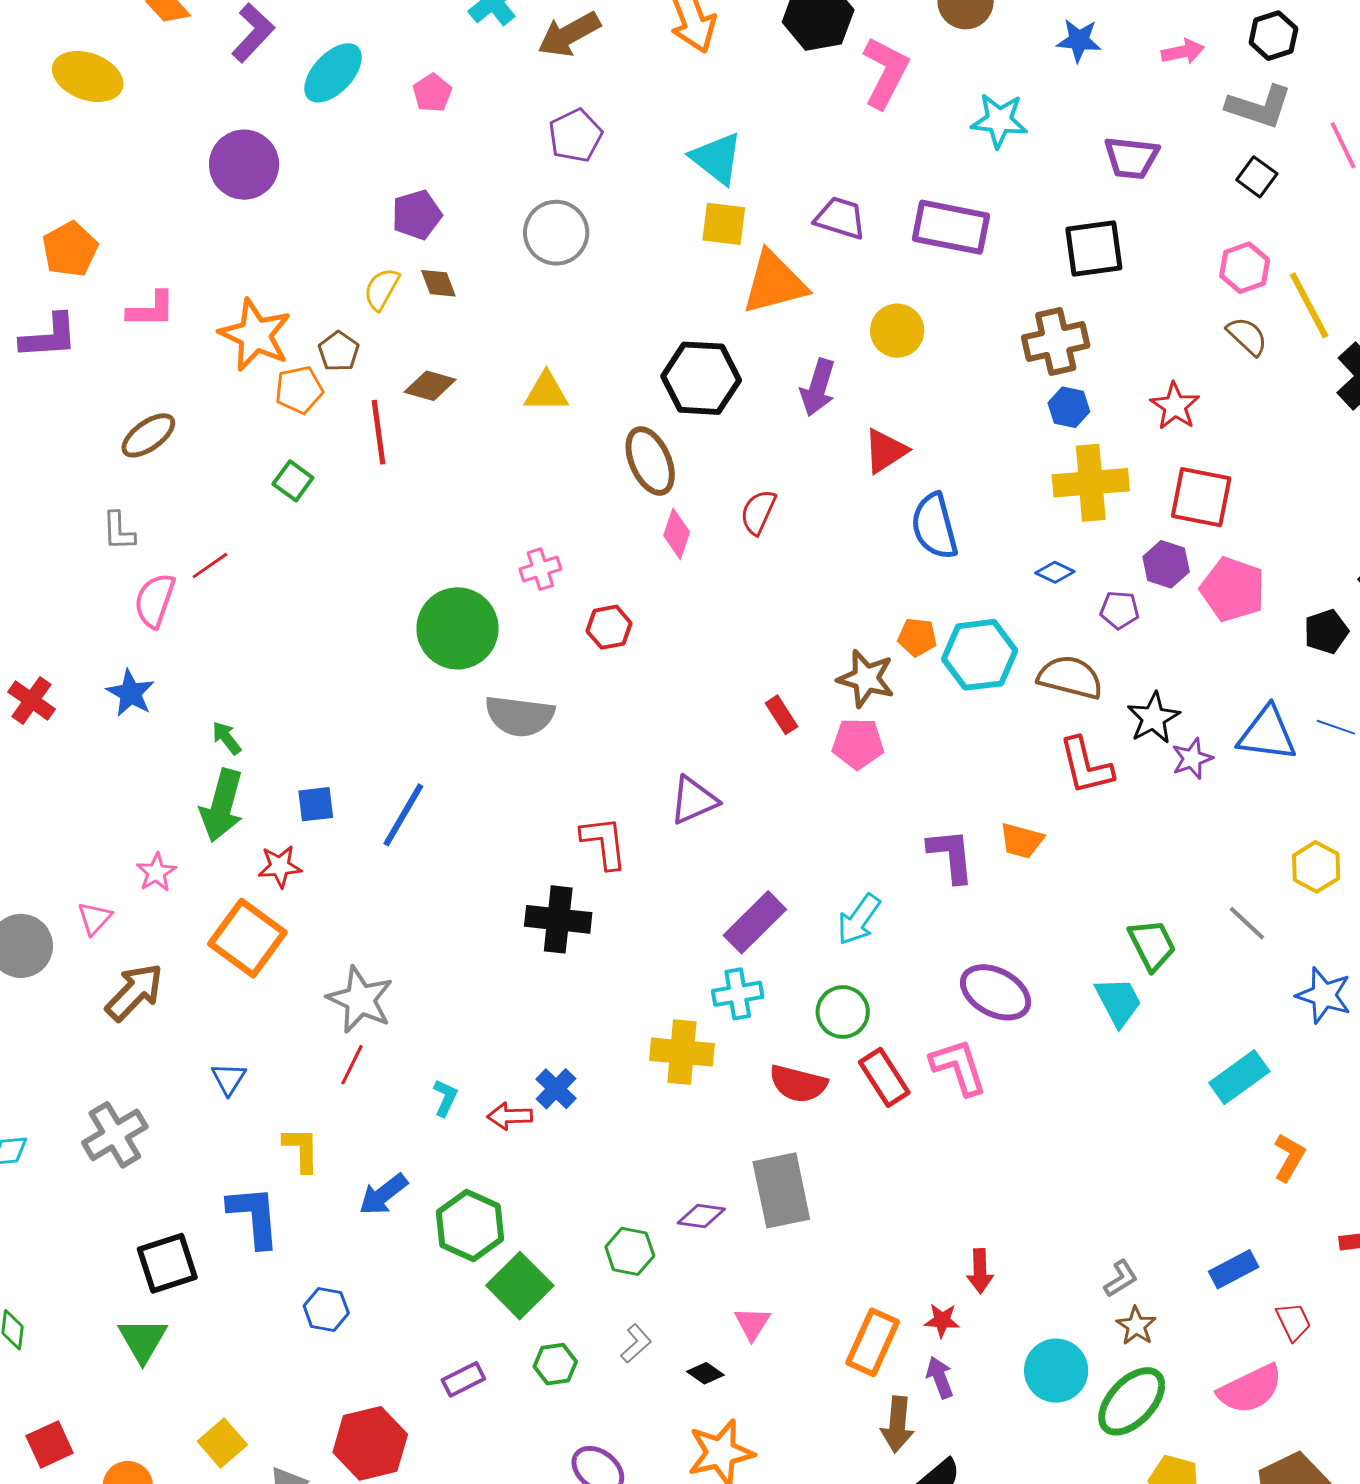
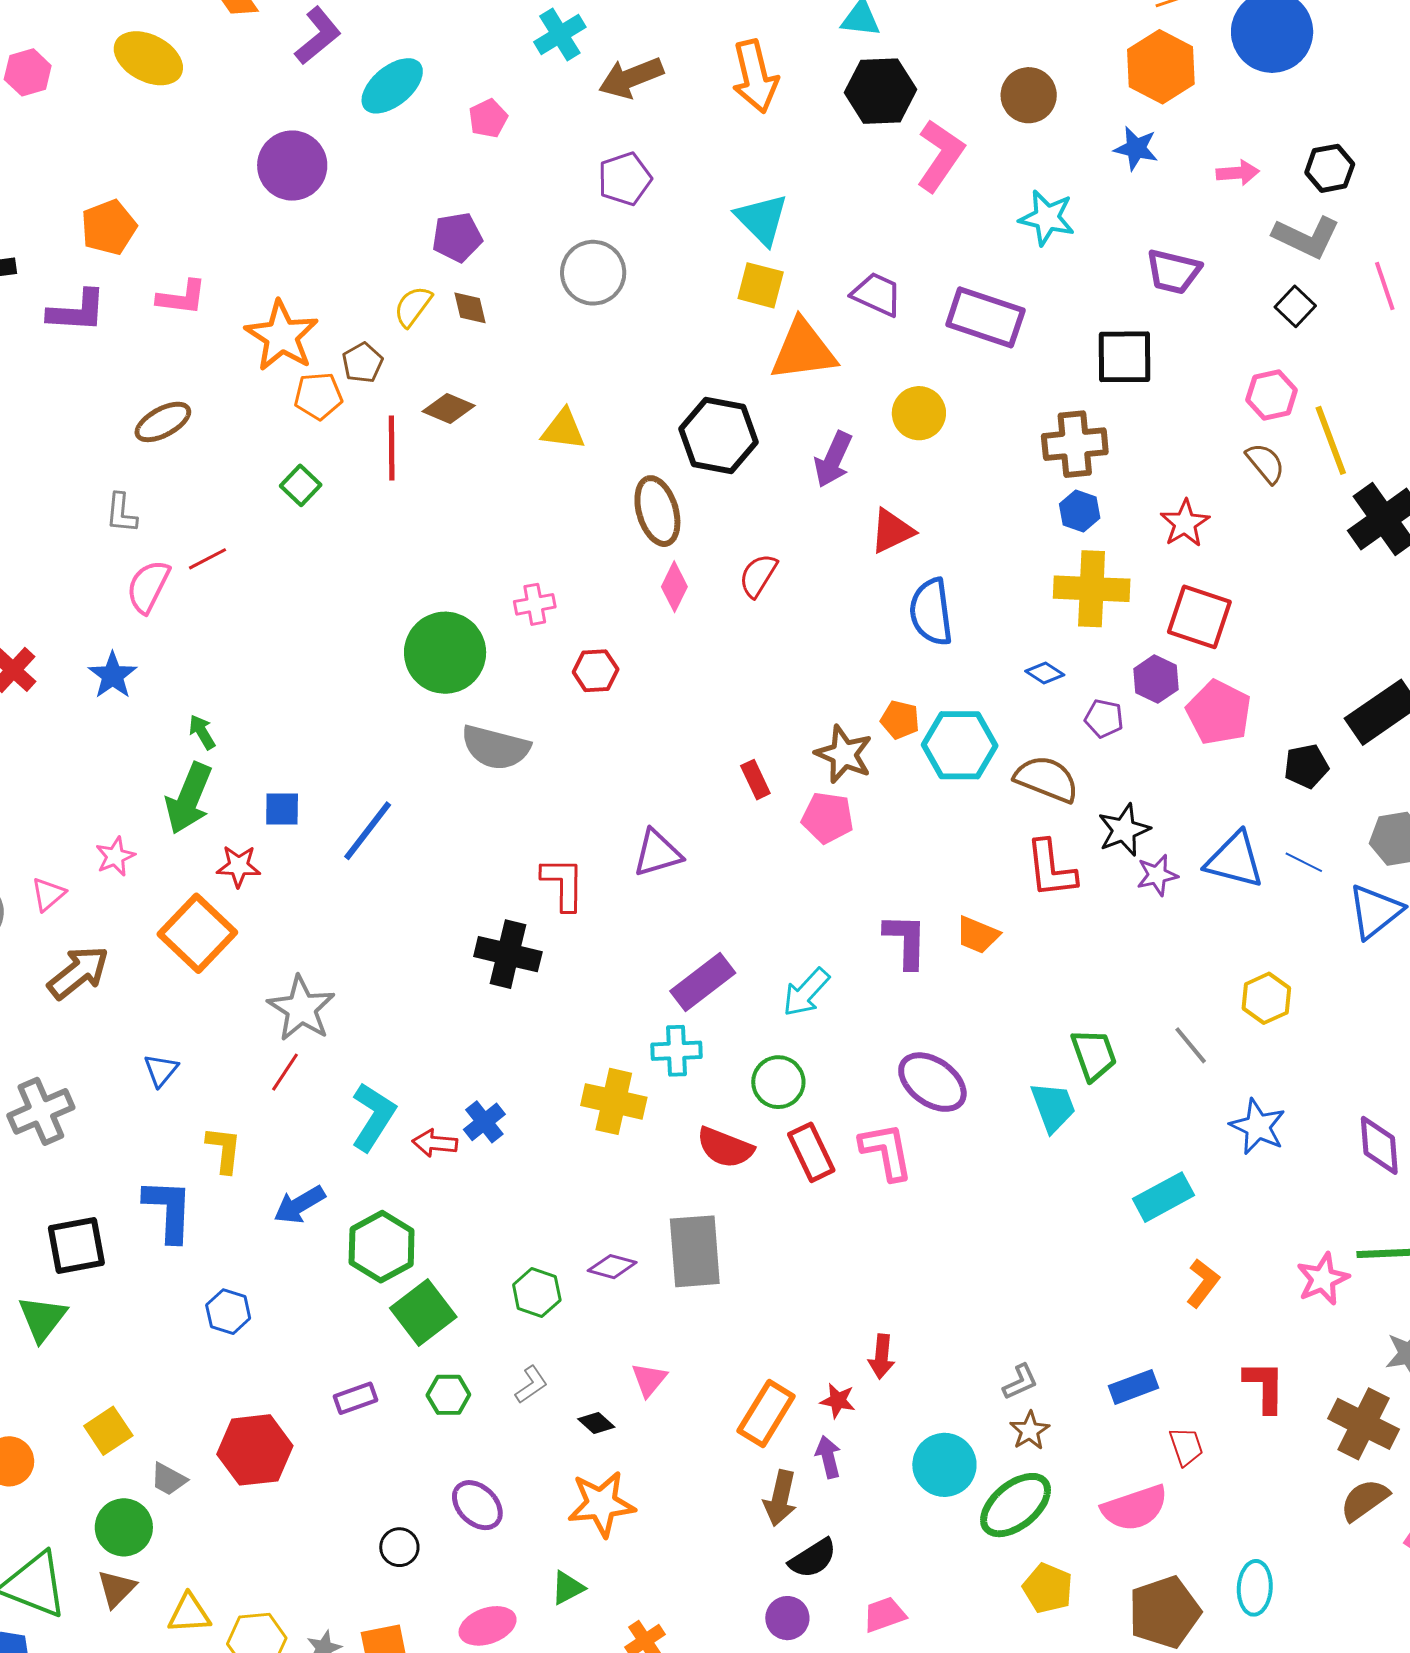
cyan L-shape: (445, 1098) -> (373, 1117), size x1.8

